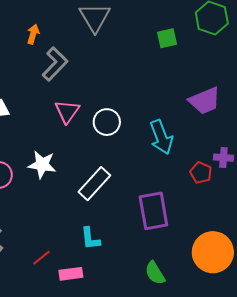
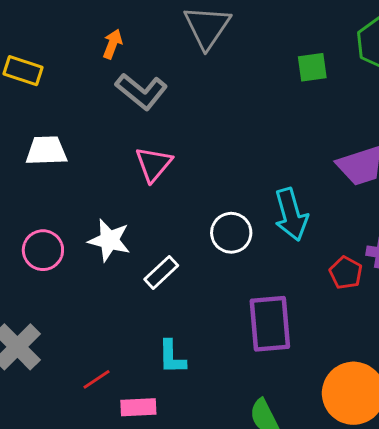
gray L-shape: (55, 64) -> (141, 91), turned 80
white circle: (107, 122) -> (231, 233), moved
white rectangle: (94, 184) -> (161, 272), moved, size x0.7

